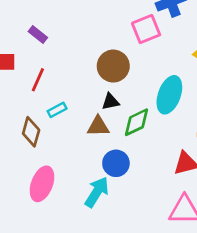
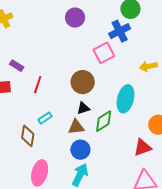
purple rectangle: (38, 35) -> (17, 66), moved
red line: (38, 80) -> (38, 85), moved
blue circle: (116, 163) -> (80, 150), moved

